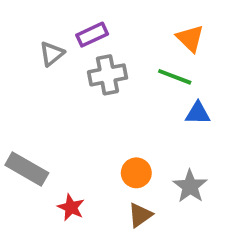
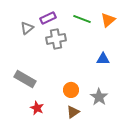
orange triangle: (190, 38) -> (108, 20), moved, turned 35
green line: (175, 77) -> (82, 19), moved
gray rectangle: (27, 169) -> (25, 79), moved

